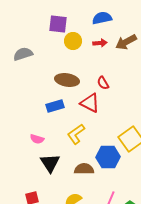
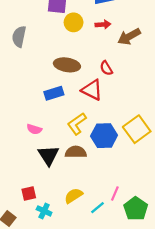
brown arrow: (126, 42) -> (129, 37), moved
gray semicircle: (23, 54) -> (19, 37), turned -60
blue hexagon: (108, 157) -> (104, 136), moved
brown semicircle: (84, 169) -> (76, 152), moved

